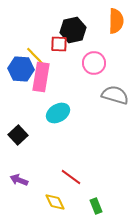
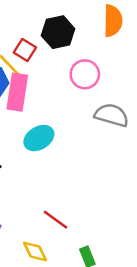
red square: (59, 44) -> (25, 50), moved, turned 30

